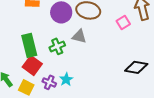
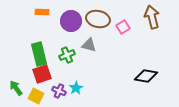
pink square: (123, 22) -> (123, 27), moved
red square: (32, 65) -> (42, 74), turned 36

